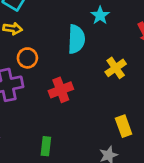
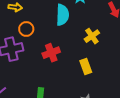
yellow rectangle: (124, 126) -> (86, 67), moved

